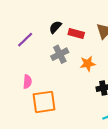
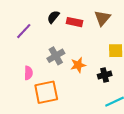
gray cross: (60, 54) -> (56, 56), moved
orange star: (88, 64) -> (78, 65), moved

